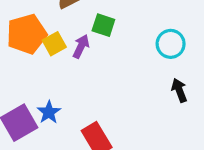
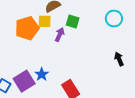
yellow square: (54, 44) -> (45, 21), moved, turned 32
cyan circle: (171, 44) -> (114, 19), moved

